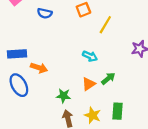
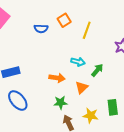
blue semicircle: (45, 13) -> (41, 29), moved
orange arrow: (39, 68) -> (57, 78), moved
green arrow: (108, 78) -> (97, 70), moved

